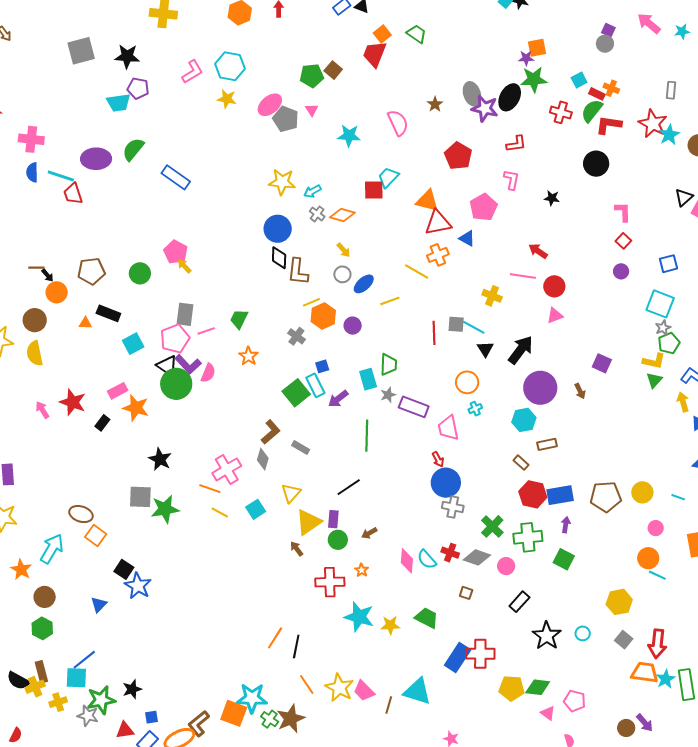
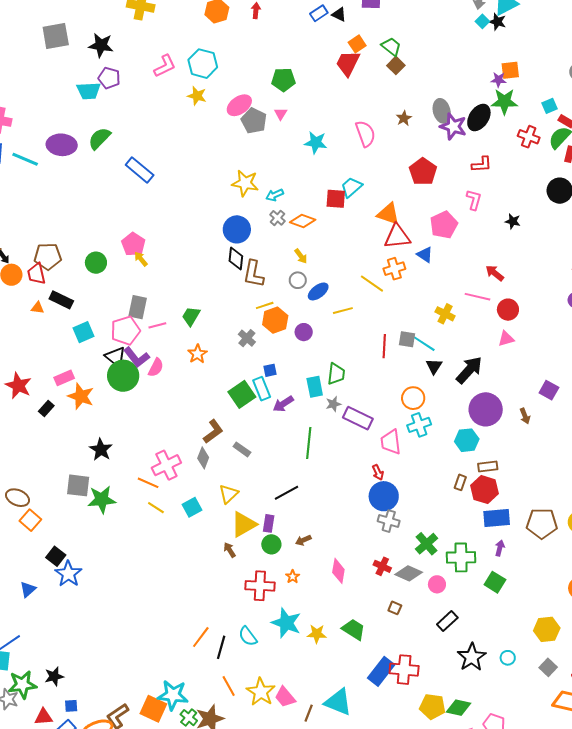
brown square: (333, 70) -> (396, 65), moved
red trapezoid: (73, 194) -> (36, 274), moved
cyan cross: (475, 409) -> (419, 425), size x1.6
brown rectangle: (521, 463) -> (460, 482), turned 63
red hexagon: (533, 494) -> (485, 490), moved
cyan semicircle: (427, 559) -> (248, 636), moved

